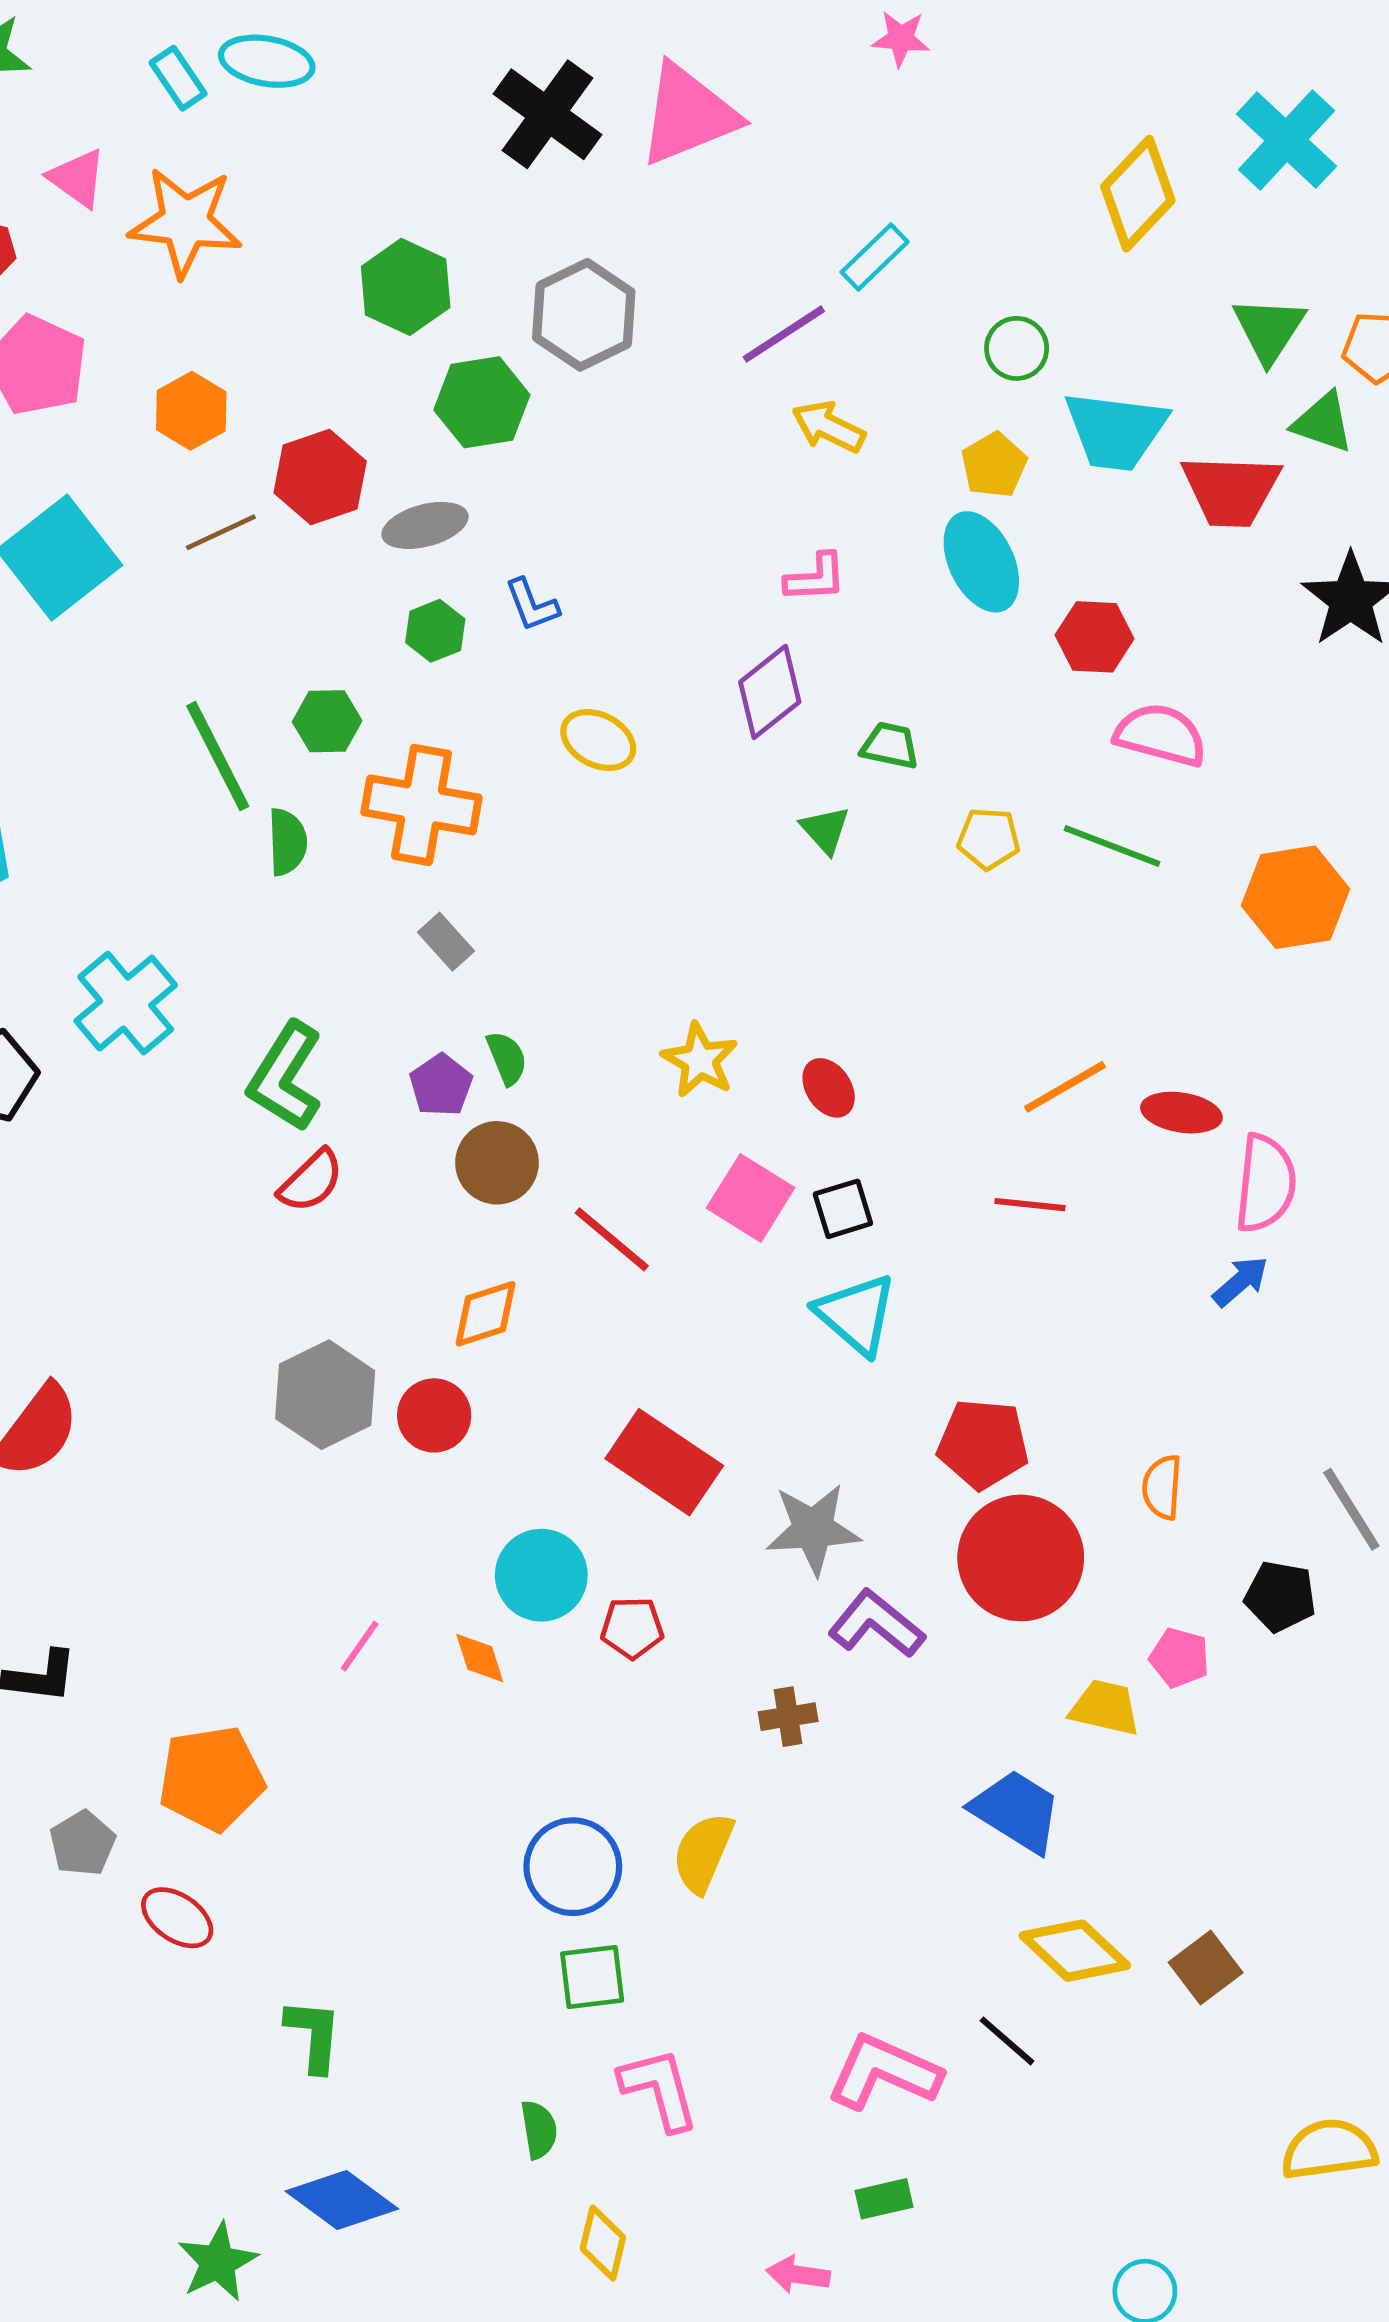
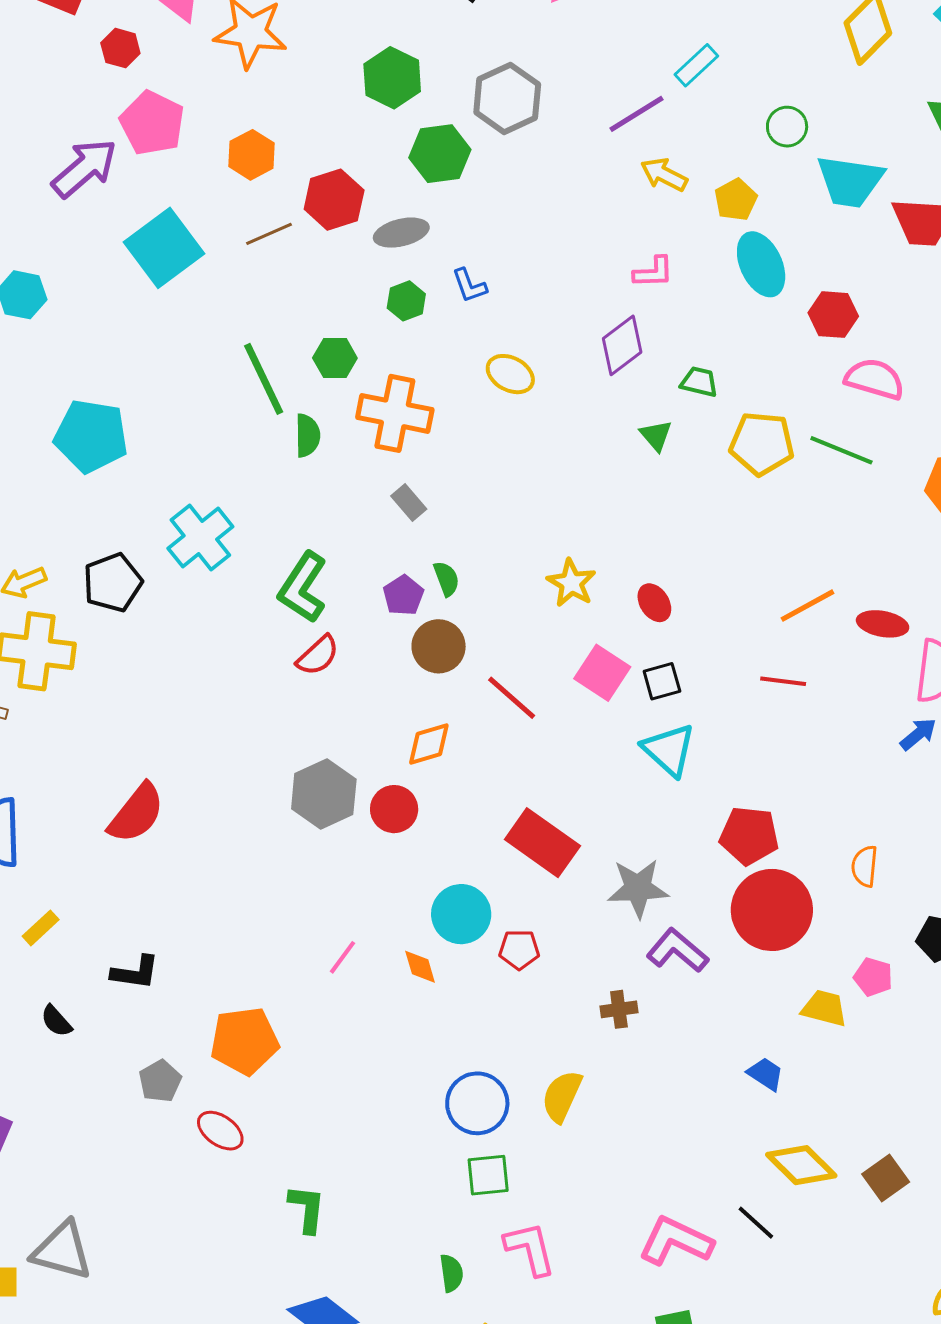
yellow pentagon: (994, 465) -> (736, 200), moved
yellow pentagon: (989, 839) -> (762, 444), size x1.6
blue trapezoid: (1016, 1811) -> (765, 1074), size x0.6

